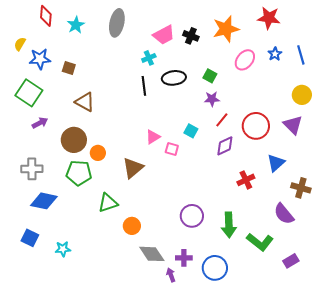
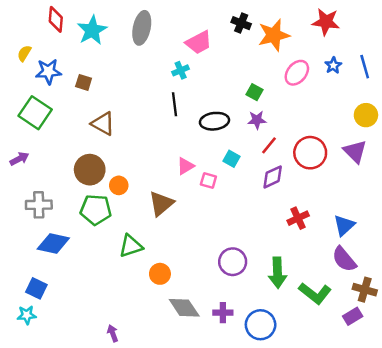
cyan star: (76, 25) -> (92, 30), size x1.4
black cross: (191, 36) -> (241, 23), moved
black ellipse: (174, 78) -> (214, 121), moved
purple arrow: (40, 123) -> (19, 159), moved
blue triangle: (276, 163) -> (344, 225), moved
brown cross: (301, 188) -> (365, 290), moved
cyan star: (63, 249) -> (27, 315), moved
purple arrow: (171, 275) -> (113, 333), moved

